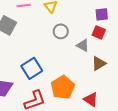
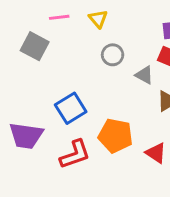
orange pentagon: (63, 87) -> (115, 136), turned -30

